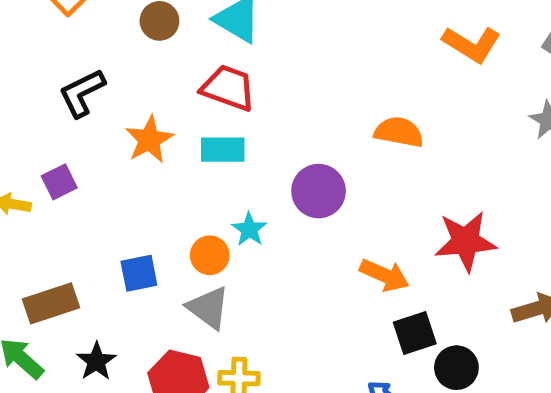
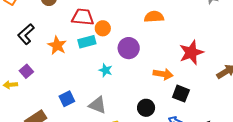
orange circle: (210, 255) -> (103, 28), moved
black square: (415, 333) -> (181, 94), turned -36
black circle: (456, 368) -> (146, 108), moved

